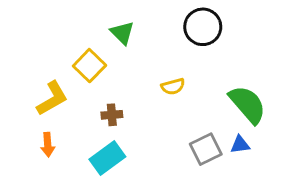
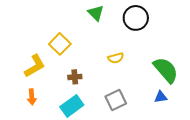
green triangle: (122, 33) -> (96, 13), moved
gray square: (206, 149) -> (116, 100), moved

